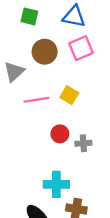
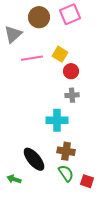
red circle: (60, 134) -> (71, 71), moved
cyan cross: (56, 184) -> (57, 120), moved

